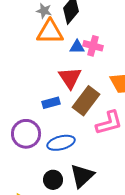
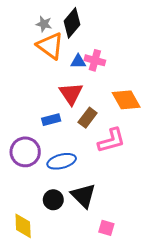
orange triangle: (50, 32) -> (50, 46), turned 36
brown rectangle: (86, 101) -> (88, 118), size x0.7
black triangle: (82, 176) -> (83, 196), turned -32

